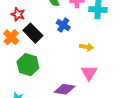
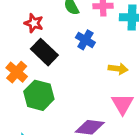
red star: (18, 14) -> (34, 23), moved
orange cross: (11, 37) -> (17, 72), moved

